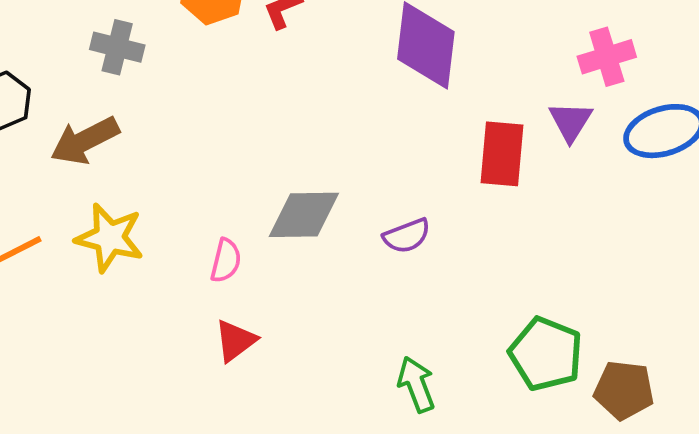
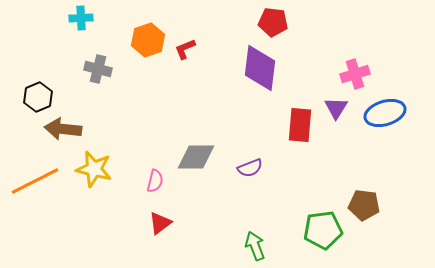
brown arrow: (85, 141) -> (63, 129), moved, turned 33
green pentagon: (546, 354) -> (323, 230), turned -30
brown pentagon: (624, 390) -> (364, 205), moved

